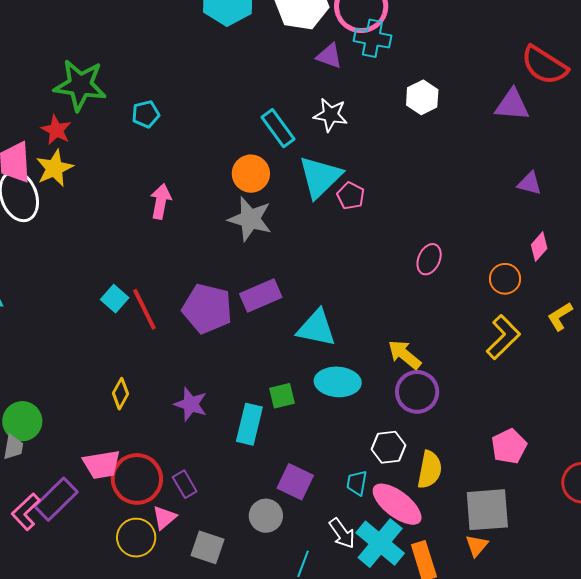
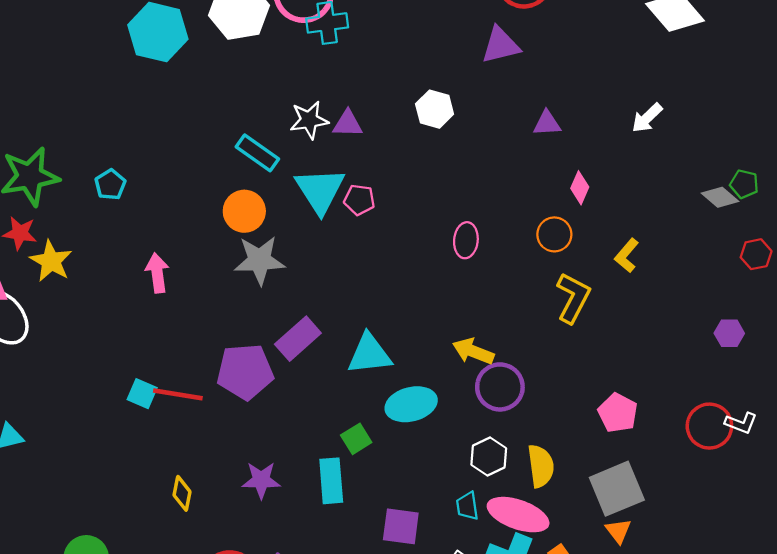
purple triangle: (329, 56) -> (348, 124), moved
white hexagon: (422, 97) -> (435, 109), moved
yellow star: (54, 168) -> (51, 261), moved
red line: (144, 309) -> (178, 394), turned -36

